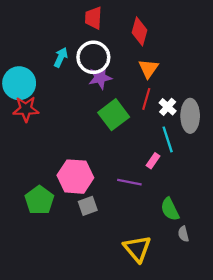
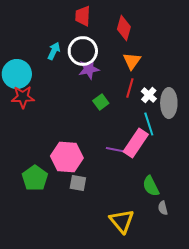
green square: (114, 115) -> (101, 102), size x0.6
pink rectangle: (153, 161) -> (136, 143), size x2.0
purple line: (129, 182) -> (117, 150), moved
gray square: (88, 206) -> (78, 183), turned 30

